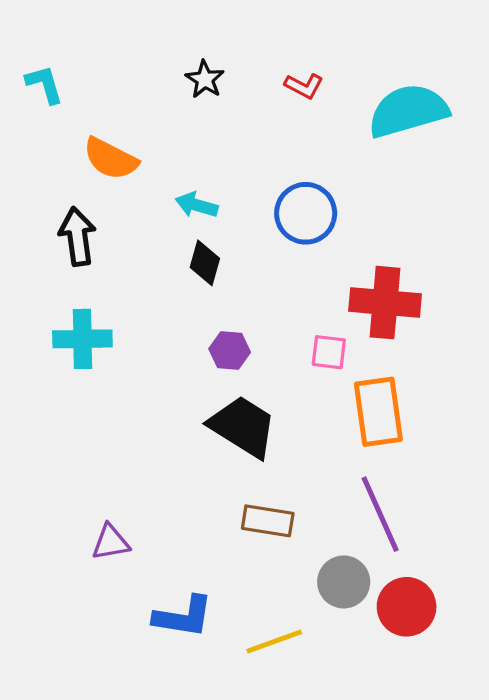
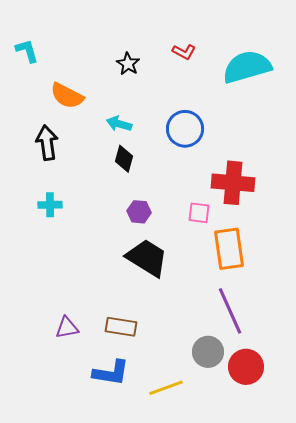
black star: (205, 79) -> (128, 64), moved
cyan cross: (82, 339) -> (50, 205), size x0.7
brown rectangle: (268, 521) -> (121, 327), moved

